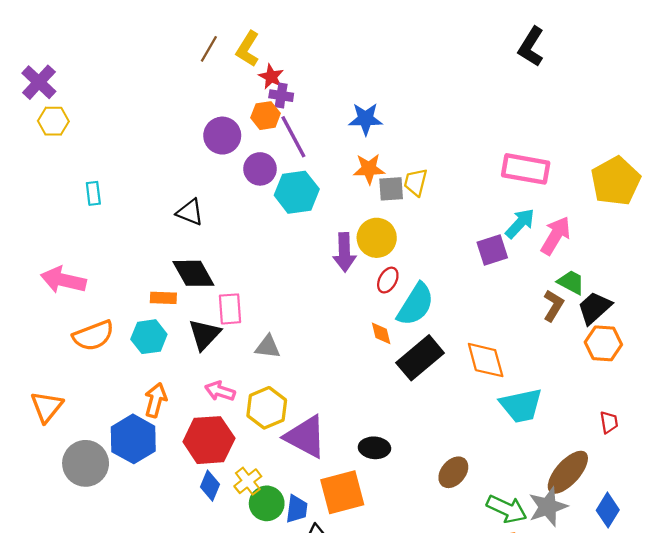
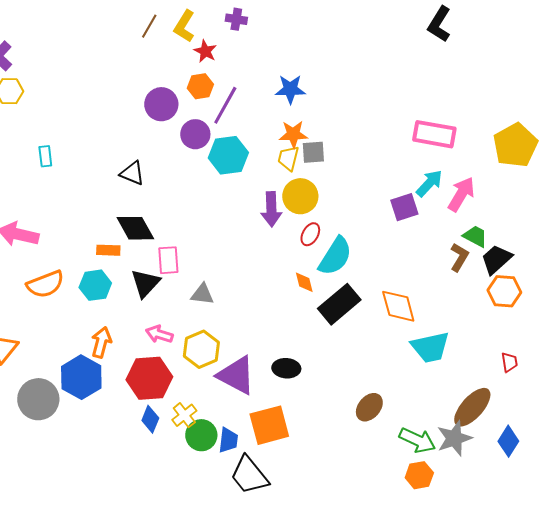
purple cross: (281, 96) -> (236, 19), moved
purple line: (293, 137) -> (225, 105), turned 57
yellow trapezoid: (416, 182) -> (288, 158), moved
black ellipse: (374, 448) -> (286, 368), moved

